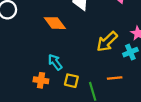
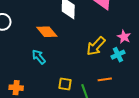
cyan arrow: (55, 62) -> (39, 57), moved
orange cross: (41, 80) -> (16, 88), moved

